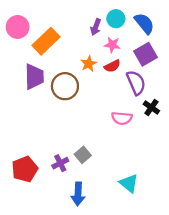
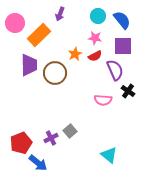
purple arrow: (96, 27) -> (60, 14), moved
purple square: (145, 54) -> (123, 46), turned 30
blue arrow: (78, 194) -> (38, 163), moved, turned -54

